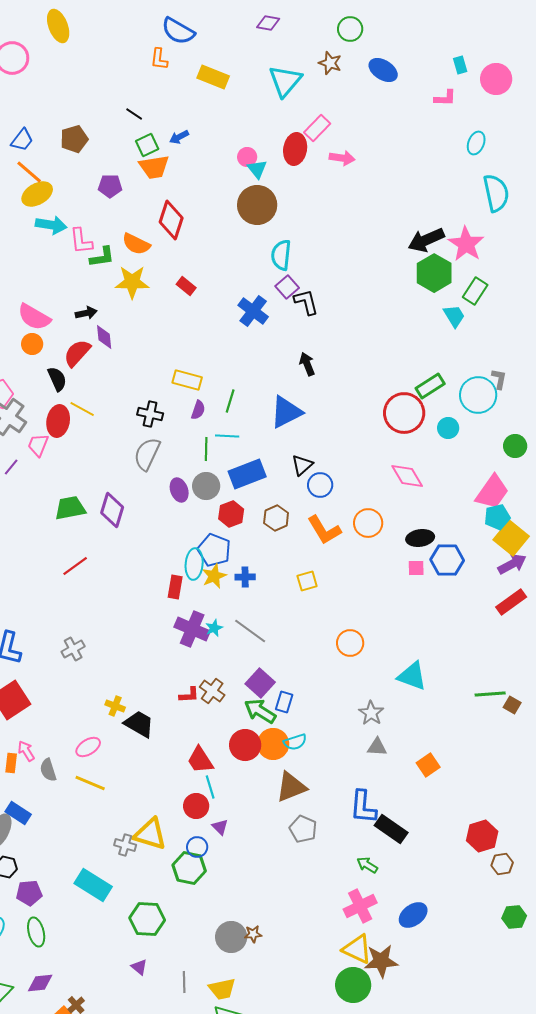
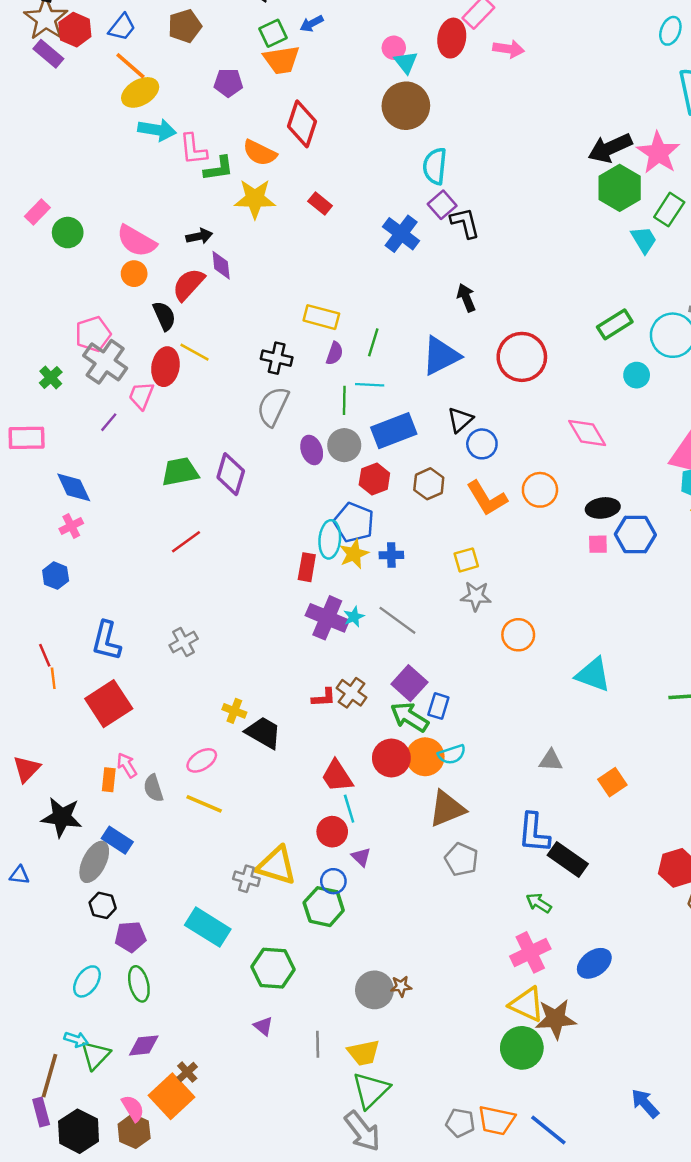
red circle: (404, 413) -> (522, 357), moved
gray star: (371, 713) -> (476, 596), moved, turned -30

